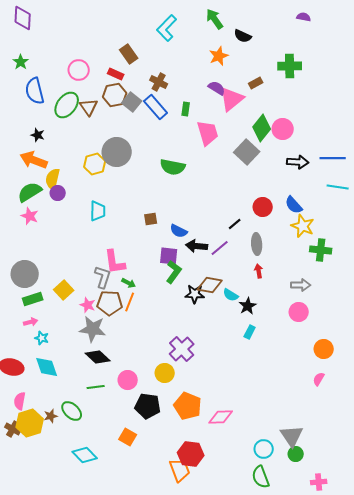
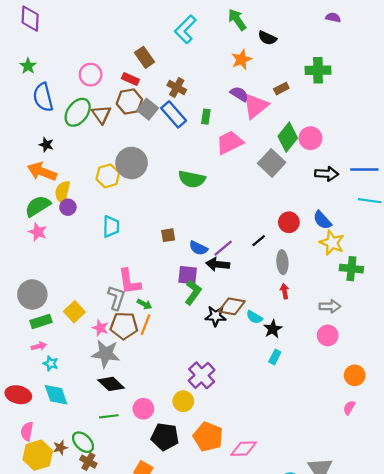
pink trapezoid: (208, 133) -> (230, 142), turned -100
purple line: (220, 248) -> (223, 248), moved
brown cross: (13, 429) -> (88, 462), moved

